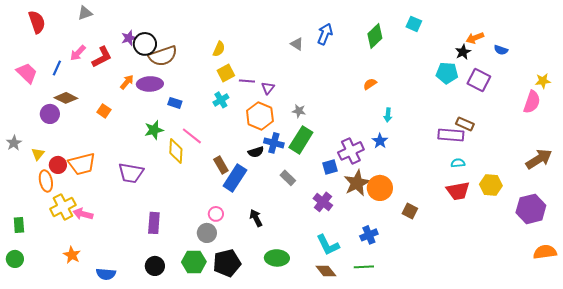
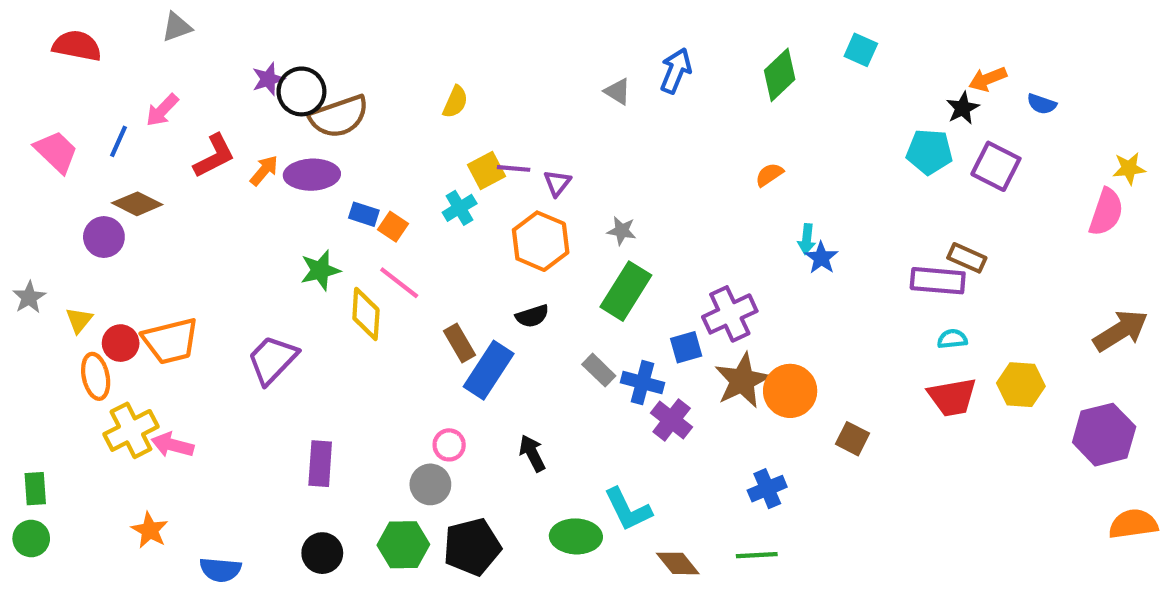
red semicircle: (37, 22) -> (77, 46), turned -60
red L-shape: (102, 57) -> (214, 156), moved
yellow square: (226, 73) -> (487, 170), moved
orange square: (104, 111) -> (393, 227), moved
blue star: (380, 141) -> (821, 258), moved
blue cross: (274, 143) -> (642, 383), moved
purple trapezoid: (131, 173) -> (272, 360), turned 124
green rectangle: (19, 225) -> (35, 489), moved
cyan L-shape: (328, 245) -> (628, 509), moved

